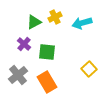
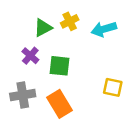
yellow square: (89, 69) -> (113, 87), turned -35
gray cross: (18, 75) -> (23, 95), turned 30

